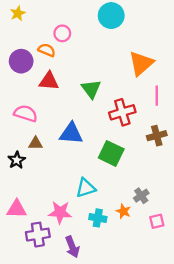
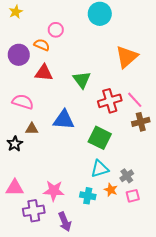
pink line: (157, 96) -> (135, 100), moved, turned -42
cyan triangle: (86, 188) -> (100, 169), moved
pink square: (157, 221) -> (133, 196), moved

